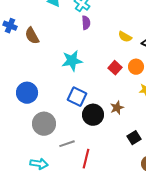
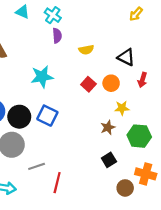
yellow semicircle: (125, 37) -> (86, 50), moved, turned -40
brown star: (117, 108) -> (108, 127), moved
black circle: (93, 115) -> (19, 117), moved

